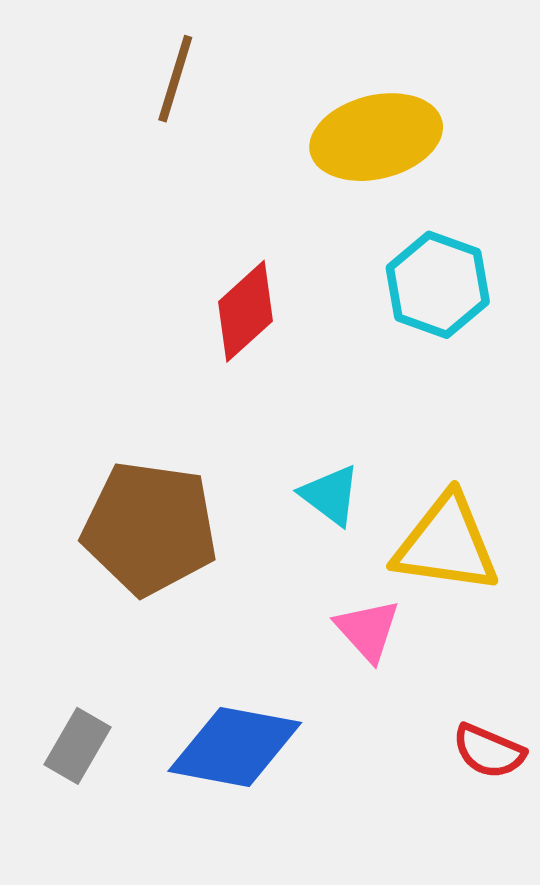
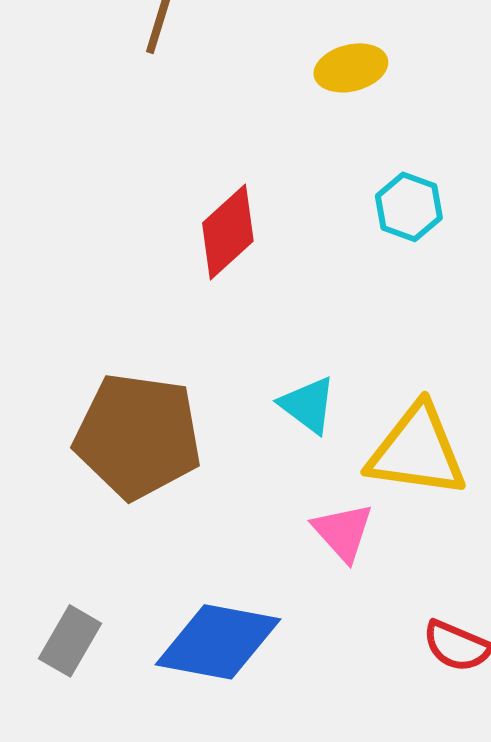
yellow ellipse: (376, 137) -> (351, 68), size x0.6
cyan hexagon: (438, 285) -> (409, 207), size x0.7

